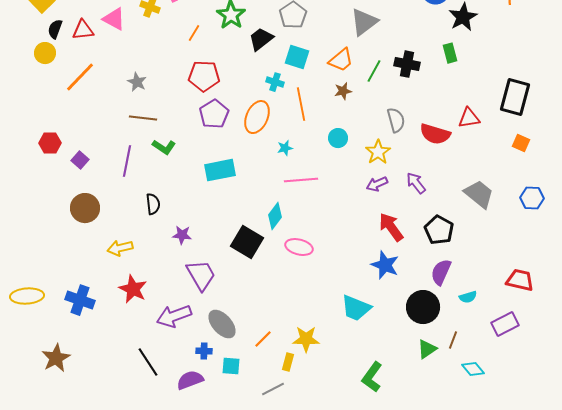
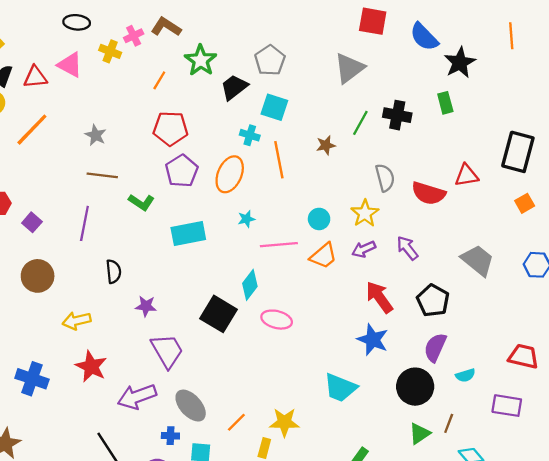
orange trapezoid: (341, 60) -> (324, 256), moved
cyan circle: (338, 138) -> (319, 219), moved
orange square: (521, 143) -> (525, 203), turned 36
green L-shape: (164, 147) -> (141, 202), moved
cyan star: (285, 148) -> (246, 219), moved
purple rectangle: (505, 324) -> (507, 406), turned 36

